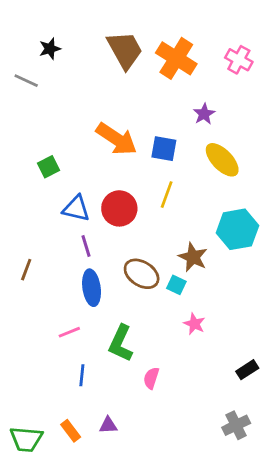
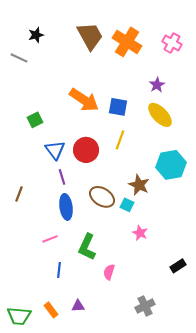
purple star: (204, 114) -> (157, 85), moved
blue triangle: (76, 208) -> (55, 150), turned 40
gray cross: (236, 425) -> (145, 306), moved

